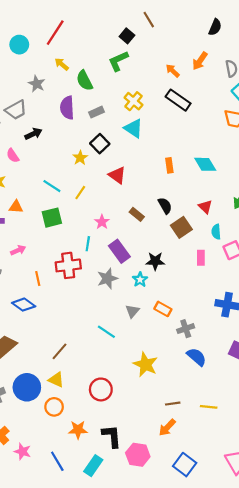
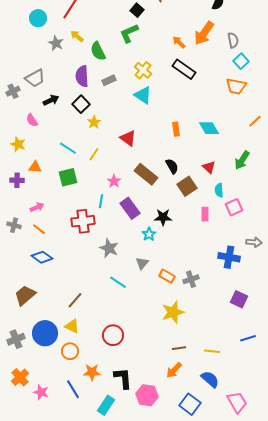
orange arrow: (200, 61) -> (204, 33), size x1.4
gray star: (37, 84) -> (56, 43), moved
black square: (100, 144) -> (81, 104), moved
brown rectangle: (137, 214) -> (146, 174), size x1.6
orange line: (38, 278) -> (39, 229), moved, turned -40
gray star: (107, 278) -> (109, 248), moved, turned -30
orange rectangle: (163, 309) -> (167, 276), moved
blue semicircle: (197, 357) -> (210, 379), moved
yellow star: (145, 364) -> (173, 312), moved, turned 30
blue line: (57, 461) -> (73, 389), moved

